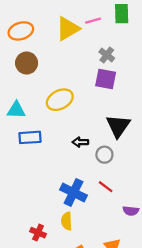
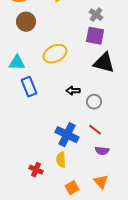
black triangle: (118, 126) -> (104, 63), moved, turned -50
blue rectangle: (30, 137) -> (29, 87), turned 72
purple semicircle: (131, 211) -> (102, 151), moved

